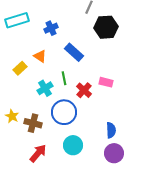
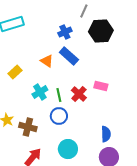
blue cross: (51, 28) -> (65, 32), moved
orange triangle: (40, 56) -> (47, 61), moved
green line: (64, 78) -> (59, 95), moved
blue circle: (64, 112) -> (59, 116), size x0.7

